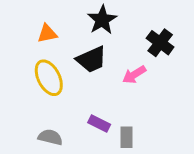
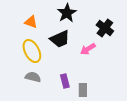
orange triangle: (47, 34) -> (31, 22), turned 32
purple rectangle: (99, 124) -> (65, 81), turned 48
gray semicircle: (50, 137) -> (33, 77), moved

